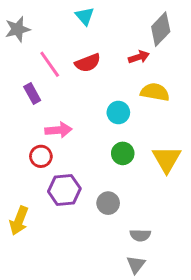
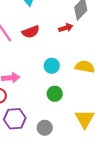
yellow semicircle: (155, 92) -> (85, 67), moved
yellow triangle: (167, 159) -> (85, 119), moved

